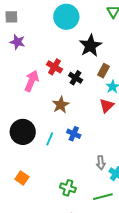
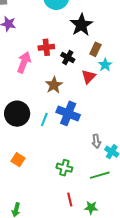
red cross: (54, 67) -> (46, 47), turned -35
red triangle: (107, 106) -> (89, 77), moved
blue cross: (74, 134) -> (68, 113), size x1.6

